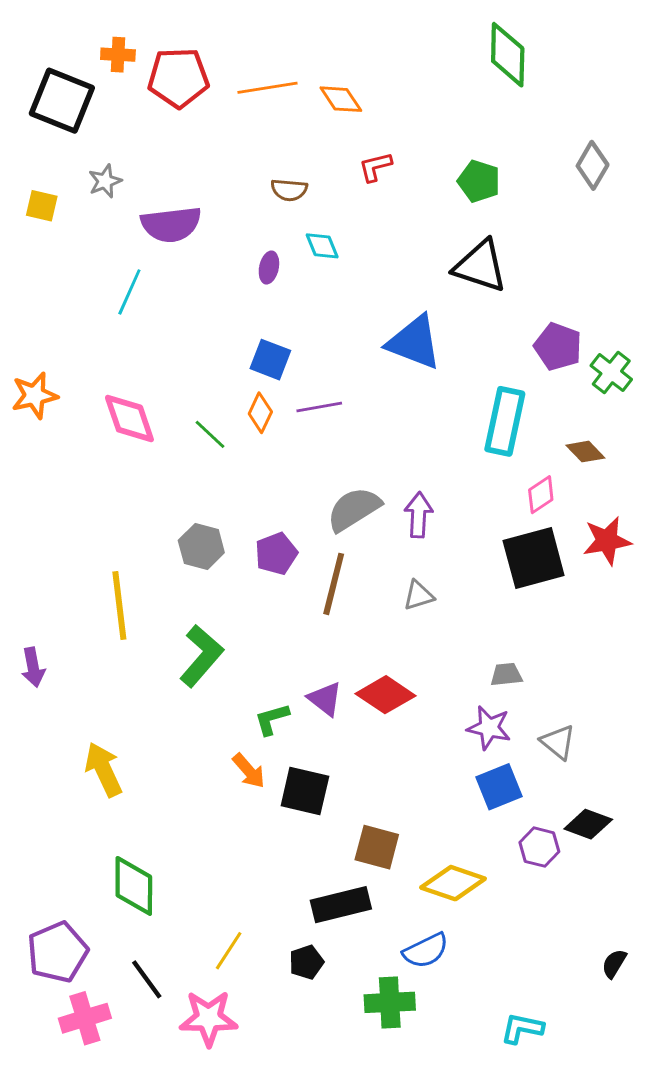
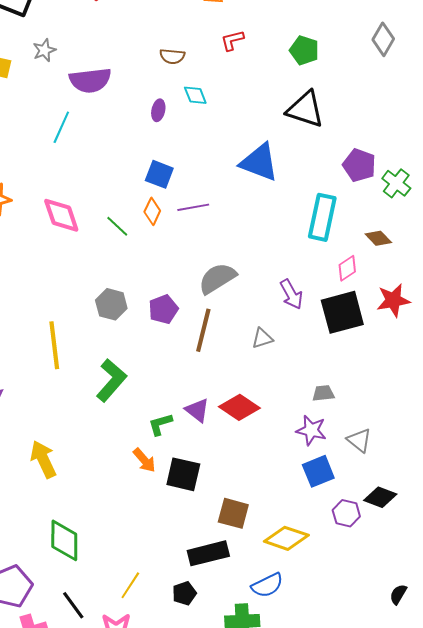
purple arrow: (419, 515) -> (291, 294), moved, turned 148

